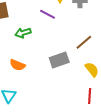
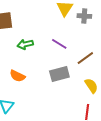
purple line: (48, 14) -> (59, 44), moved

